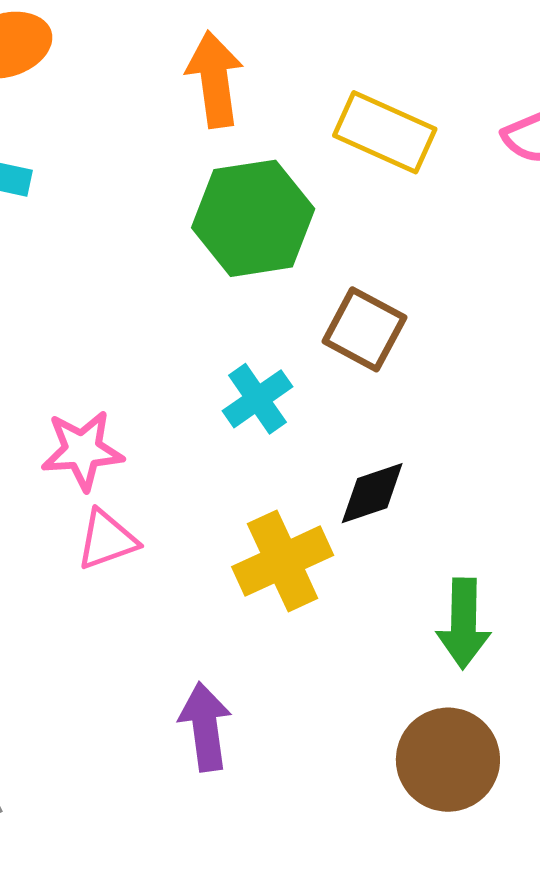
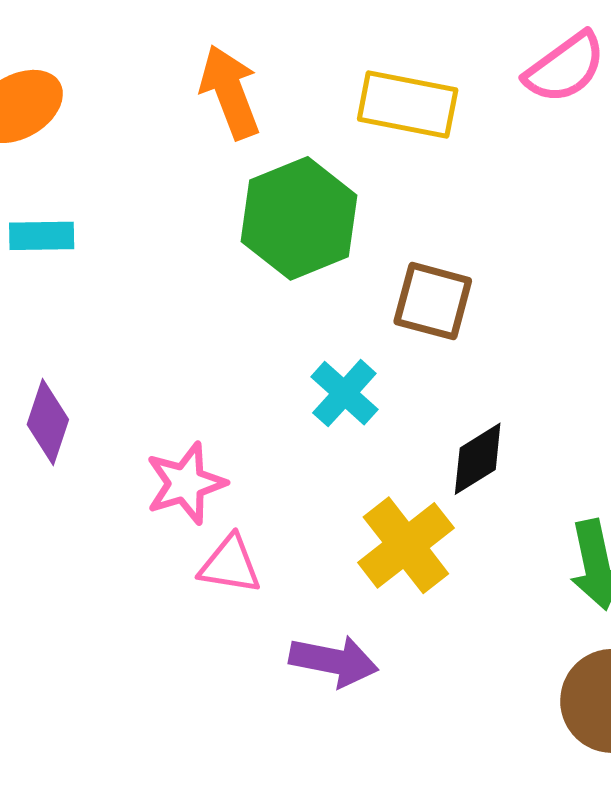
pink triangle: (107, 540) -> (230, 565), turned 42
purple arrow: (205, 727) -> (334, 661), moved, turned 122

